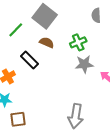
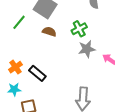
black rectangle: (29, 60) -> (37, 73), moved

